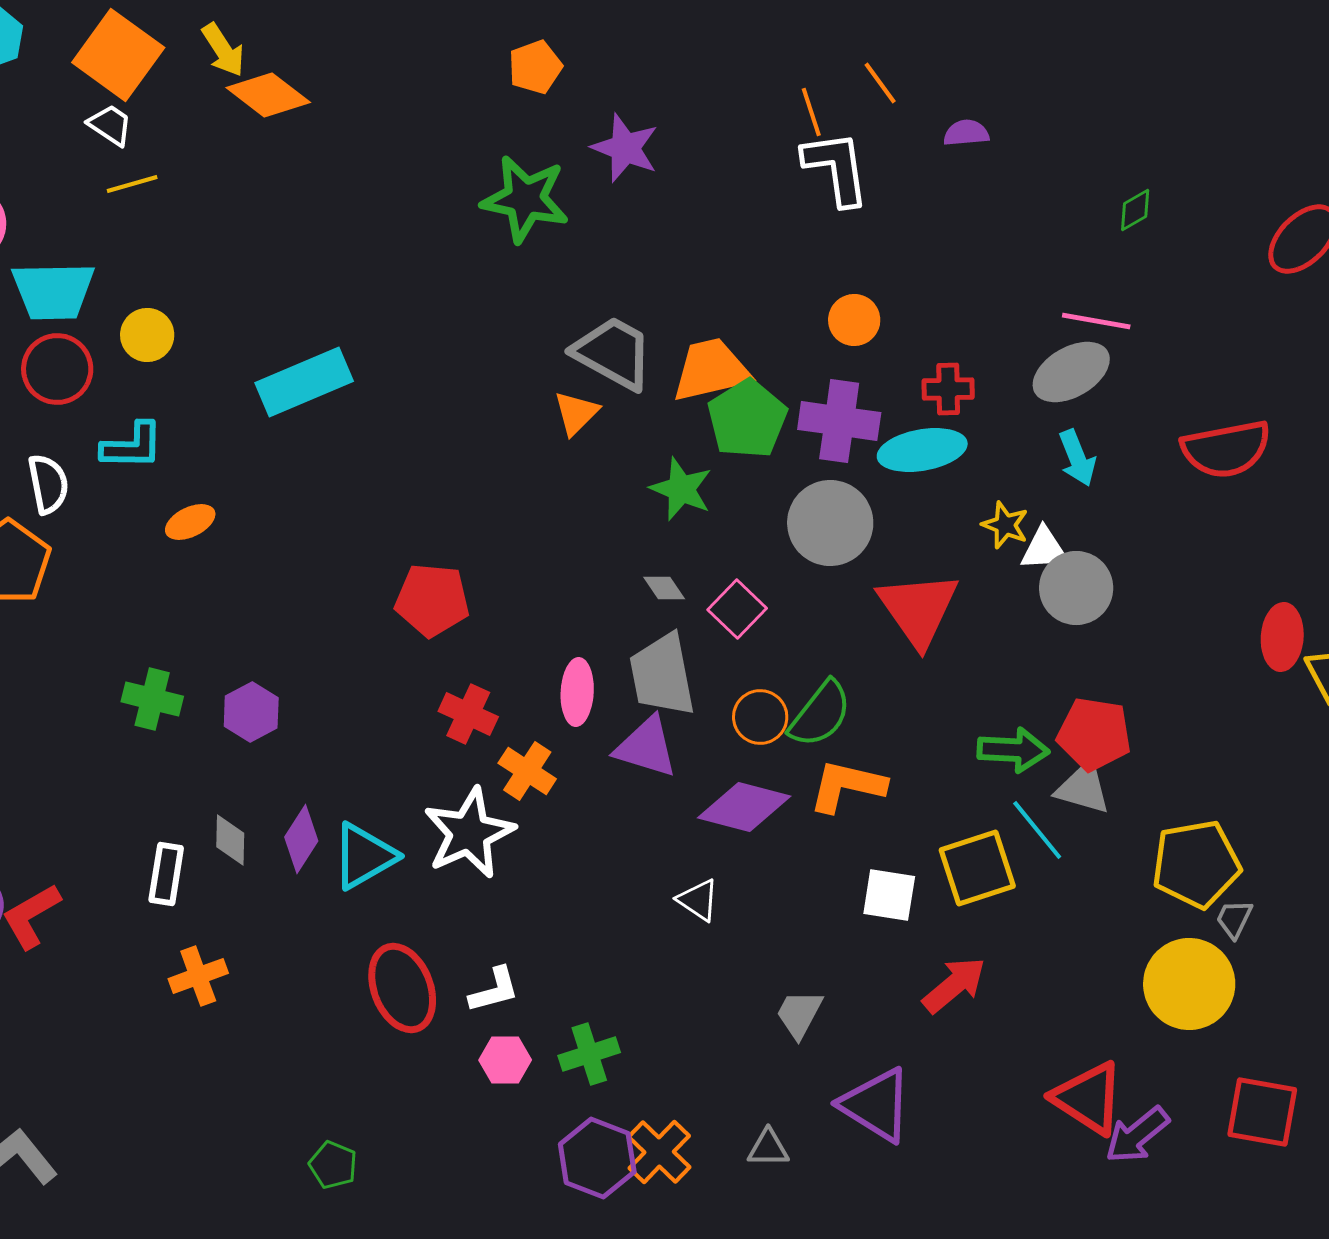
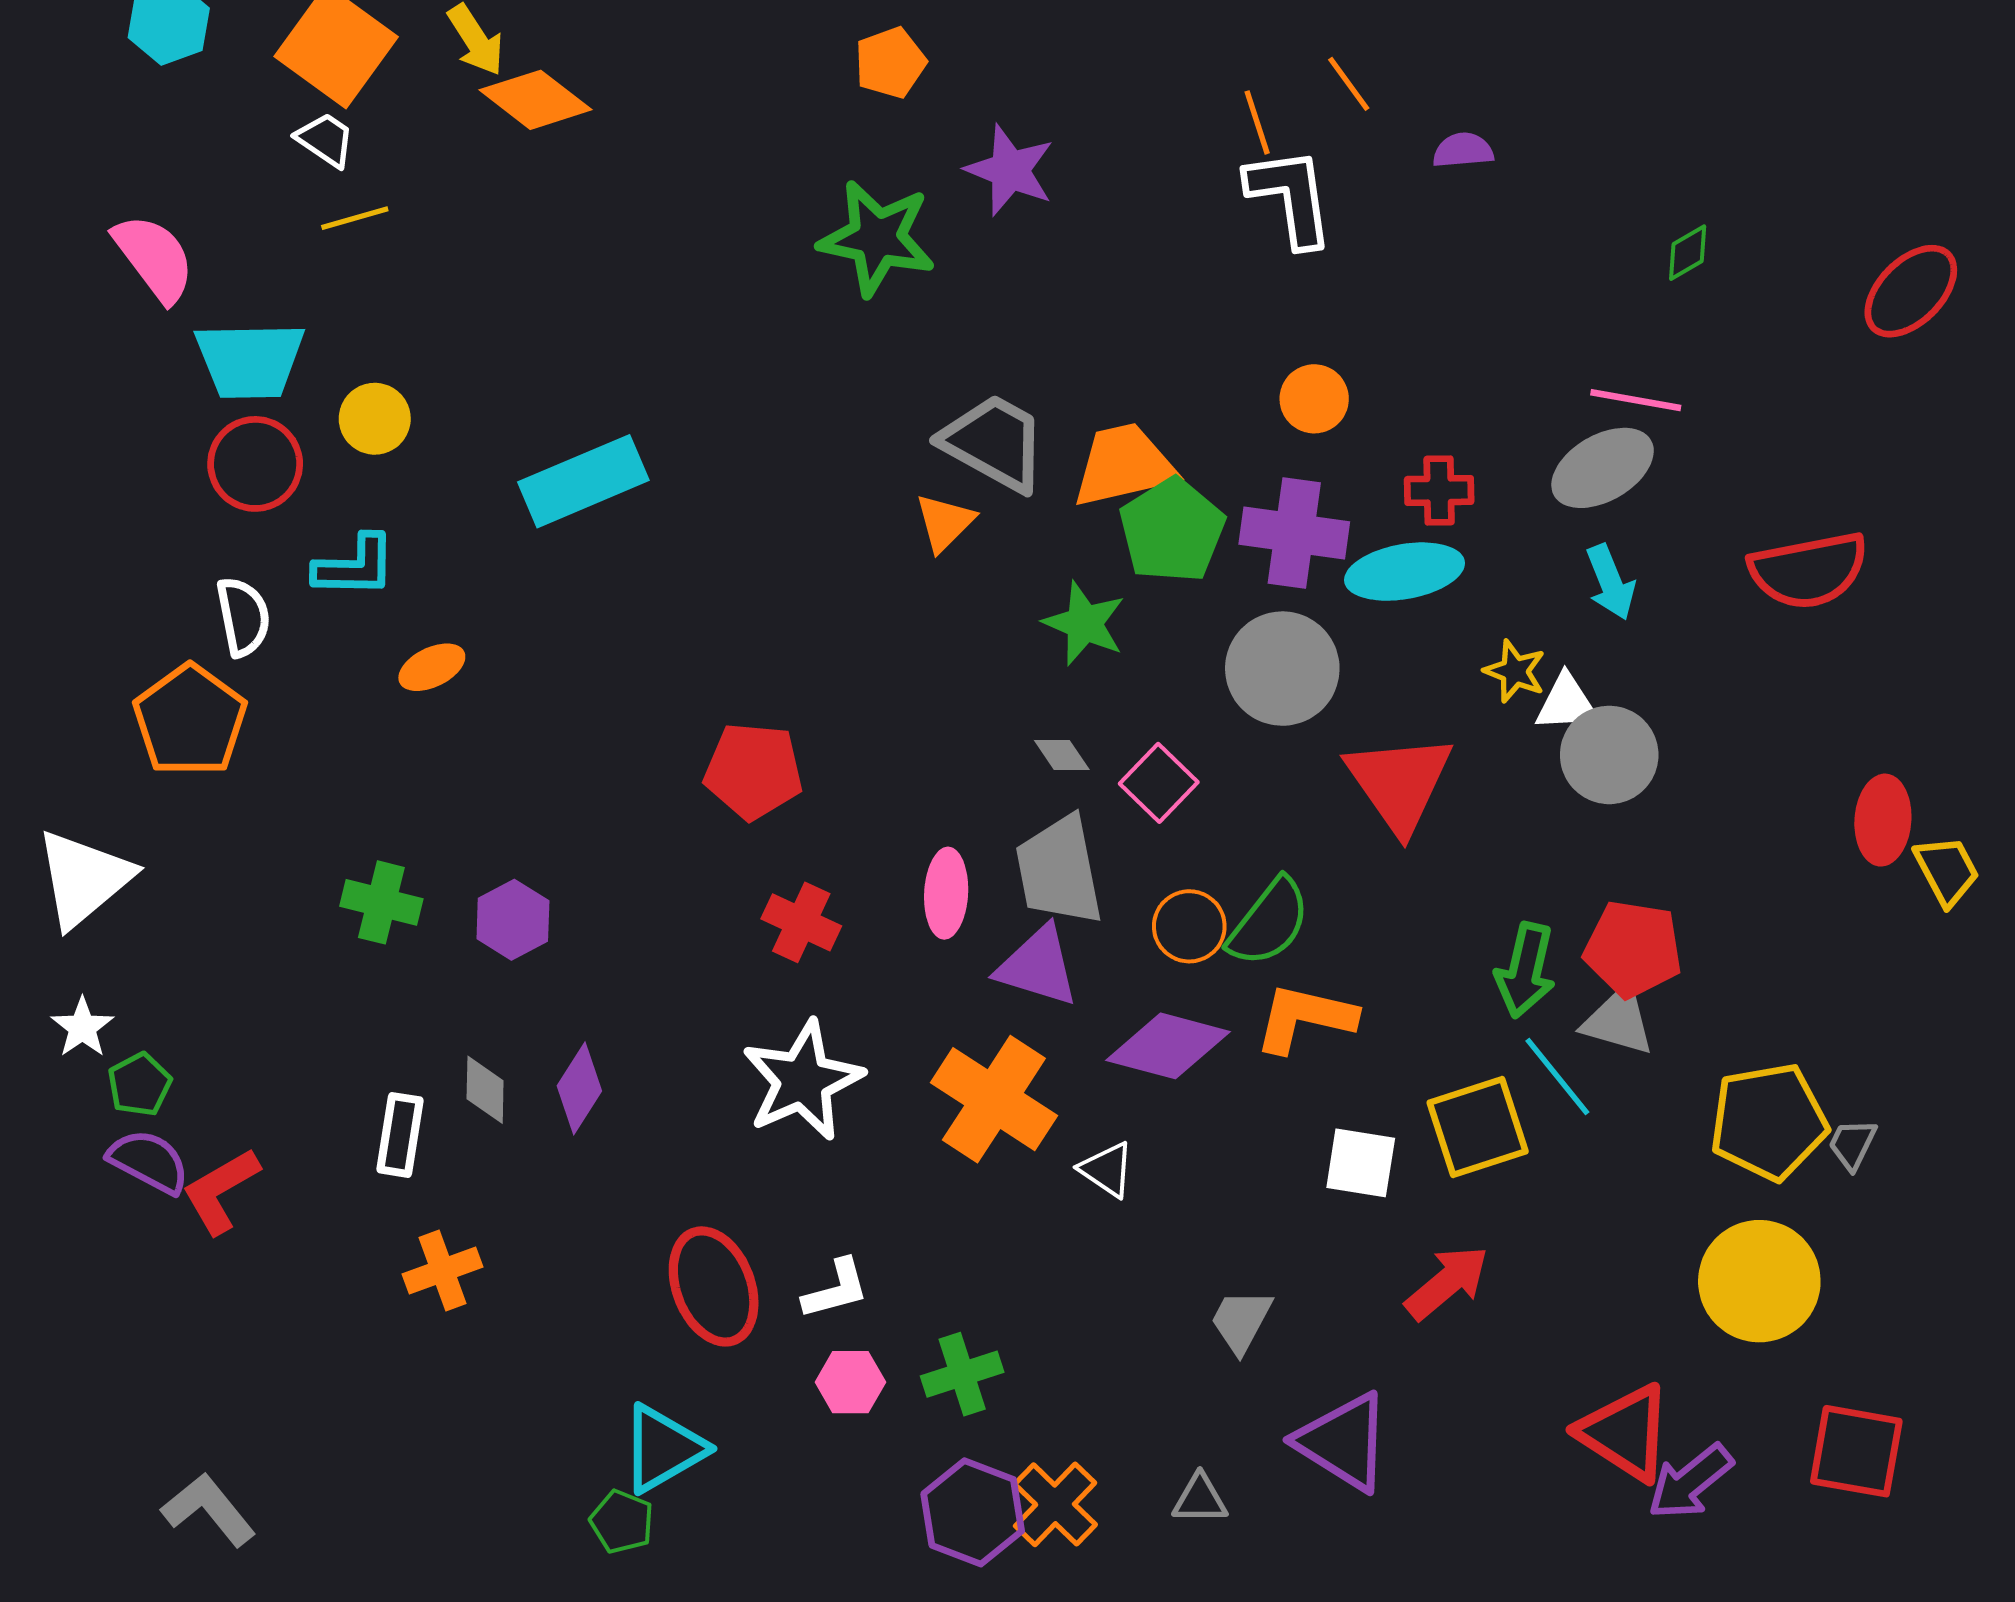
green arrow: (1013, 750) -> (1525, 970), turned 100
orange cross: (527, 771) -> (994, 1099), moved, size x1.6
cyan triangle: (364, 856) -> (663, 1449), moved
gray trapezoid: (1234, 919) -> (1852, 1144), moved

